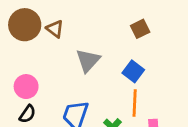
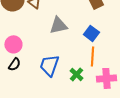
gray triangle: (88, 60) -> (58, 25), turned 36

